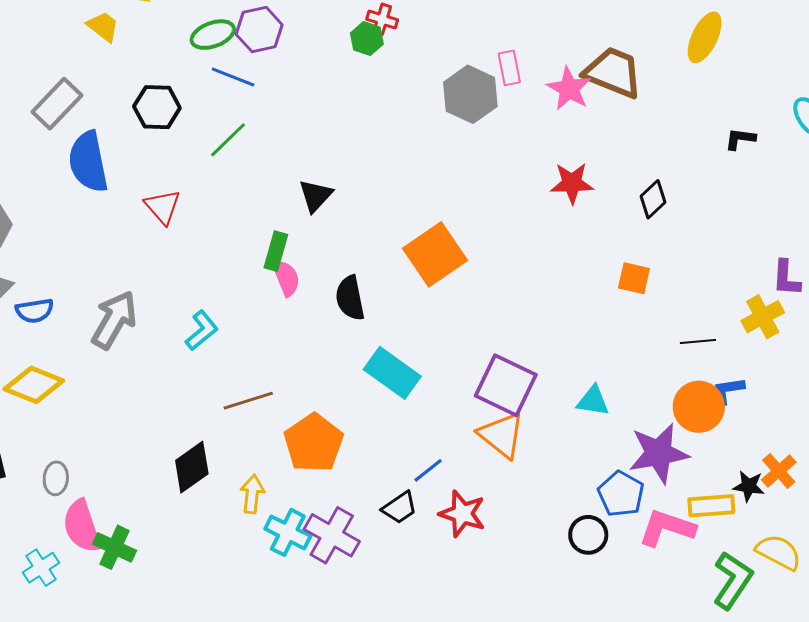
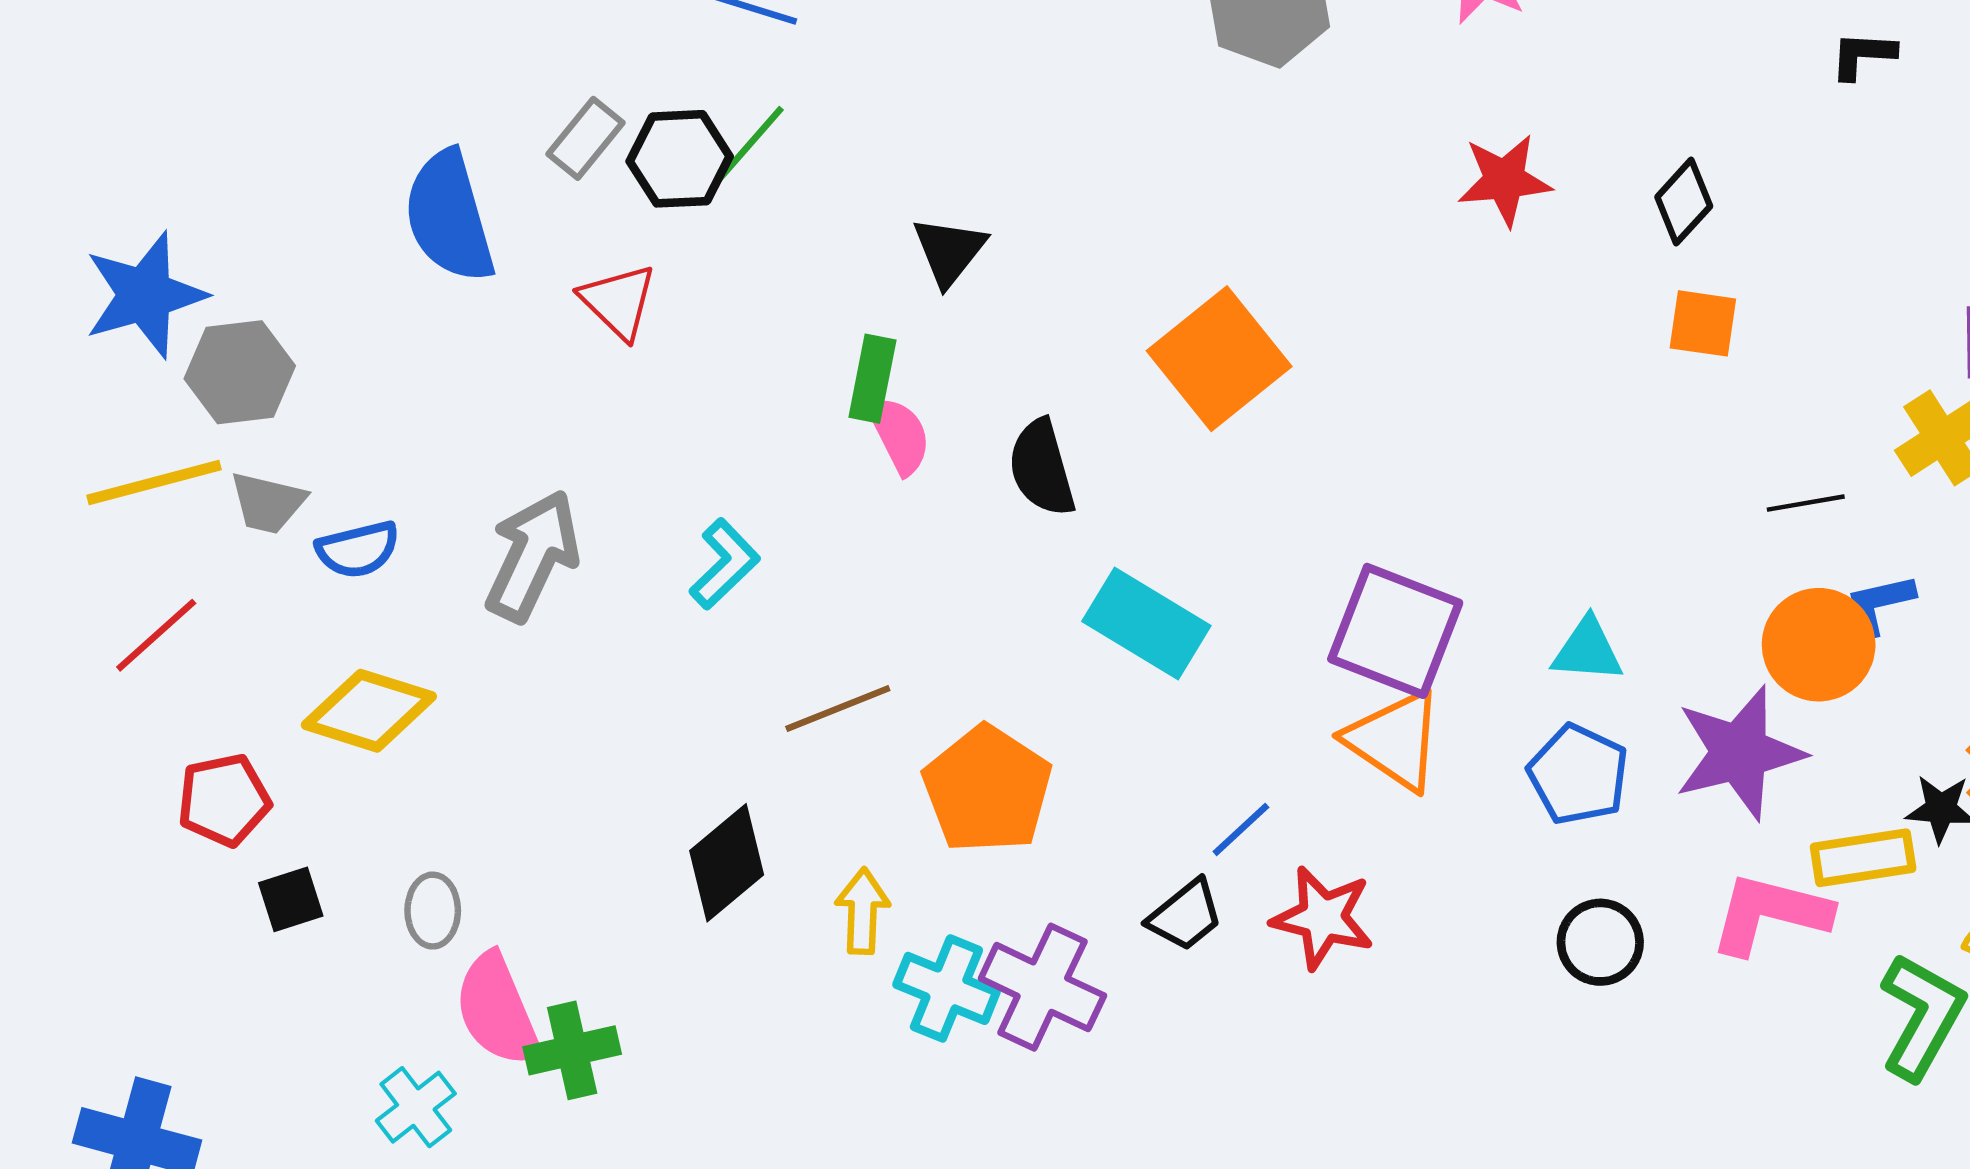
gray rectangle: (57, 104) -> (586, 138), moved, size x0.7
black hexagon: (157, 107) -> (680, 159), moved
orange square: (634, 278) -> (1703, 323), moved
blue pentagon: (621, 494) -> (1578, 775), moved
green cross: (114, 547) -> (572, 1050), turned -33

